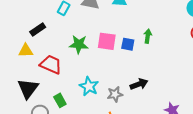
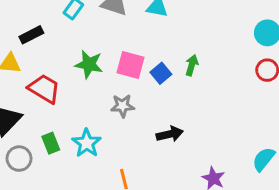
blue square: (128, 44) -> (161, 73), turned 32
cyan star: (89, 86) -> (87, 143), moved
gray star: (115, 94) -> (123, 106), moved

